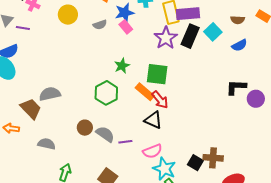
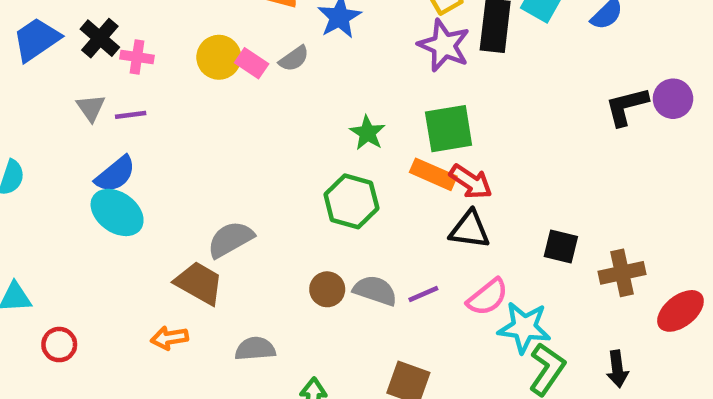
pink rectangle: (126, 27) -> (252, 63), moved
purple circle: (256, 99) -> (673, 99), moved
black square: (195, 163) -> (561, 247), moved

